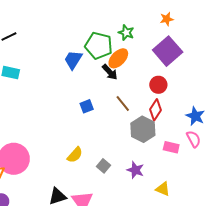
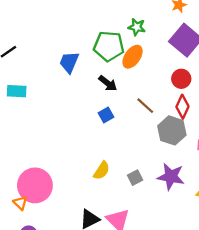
blue trapezoid: (73, 60) -> (69, 62), moved
black arrow: (110, 72) -> (108, 83), moved
gray square: (104, 166) -> (135, 178), turned 32
purple star: (135, 170) -> (171, 177), size x1.4

